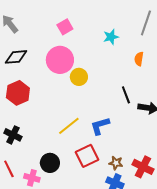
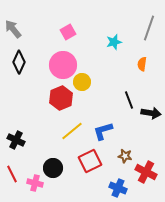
black diamond: (16, 57) -> (19, 62), turned -60
red hexagon: (18, 93) -> (61, 98), moved
brown star: (116, 163) -> (125, 156), moved

